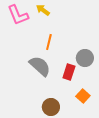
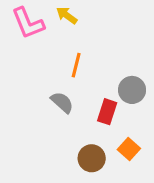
gray semicircle: (40, 66) -> (62, 102), size x0.7
brown circle: (51, 107) -> (92, 158), moved

